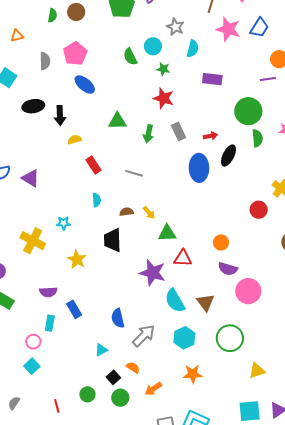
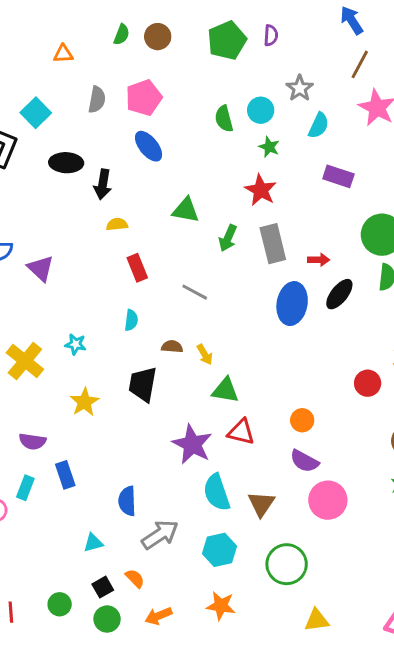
gray rectangle: (178, 131) -> (273, 244), size x1.4

